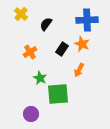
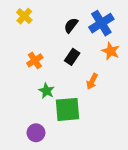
blue cross: (87, 20) -> (101, 23), turned -30
black semicircle: (46, 24) -> (71, 25), moved
orange star: (82, 44) -> (111, 51), moved

